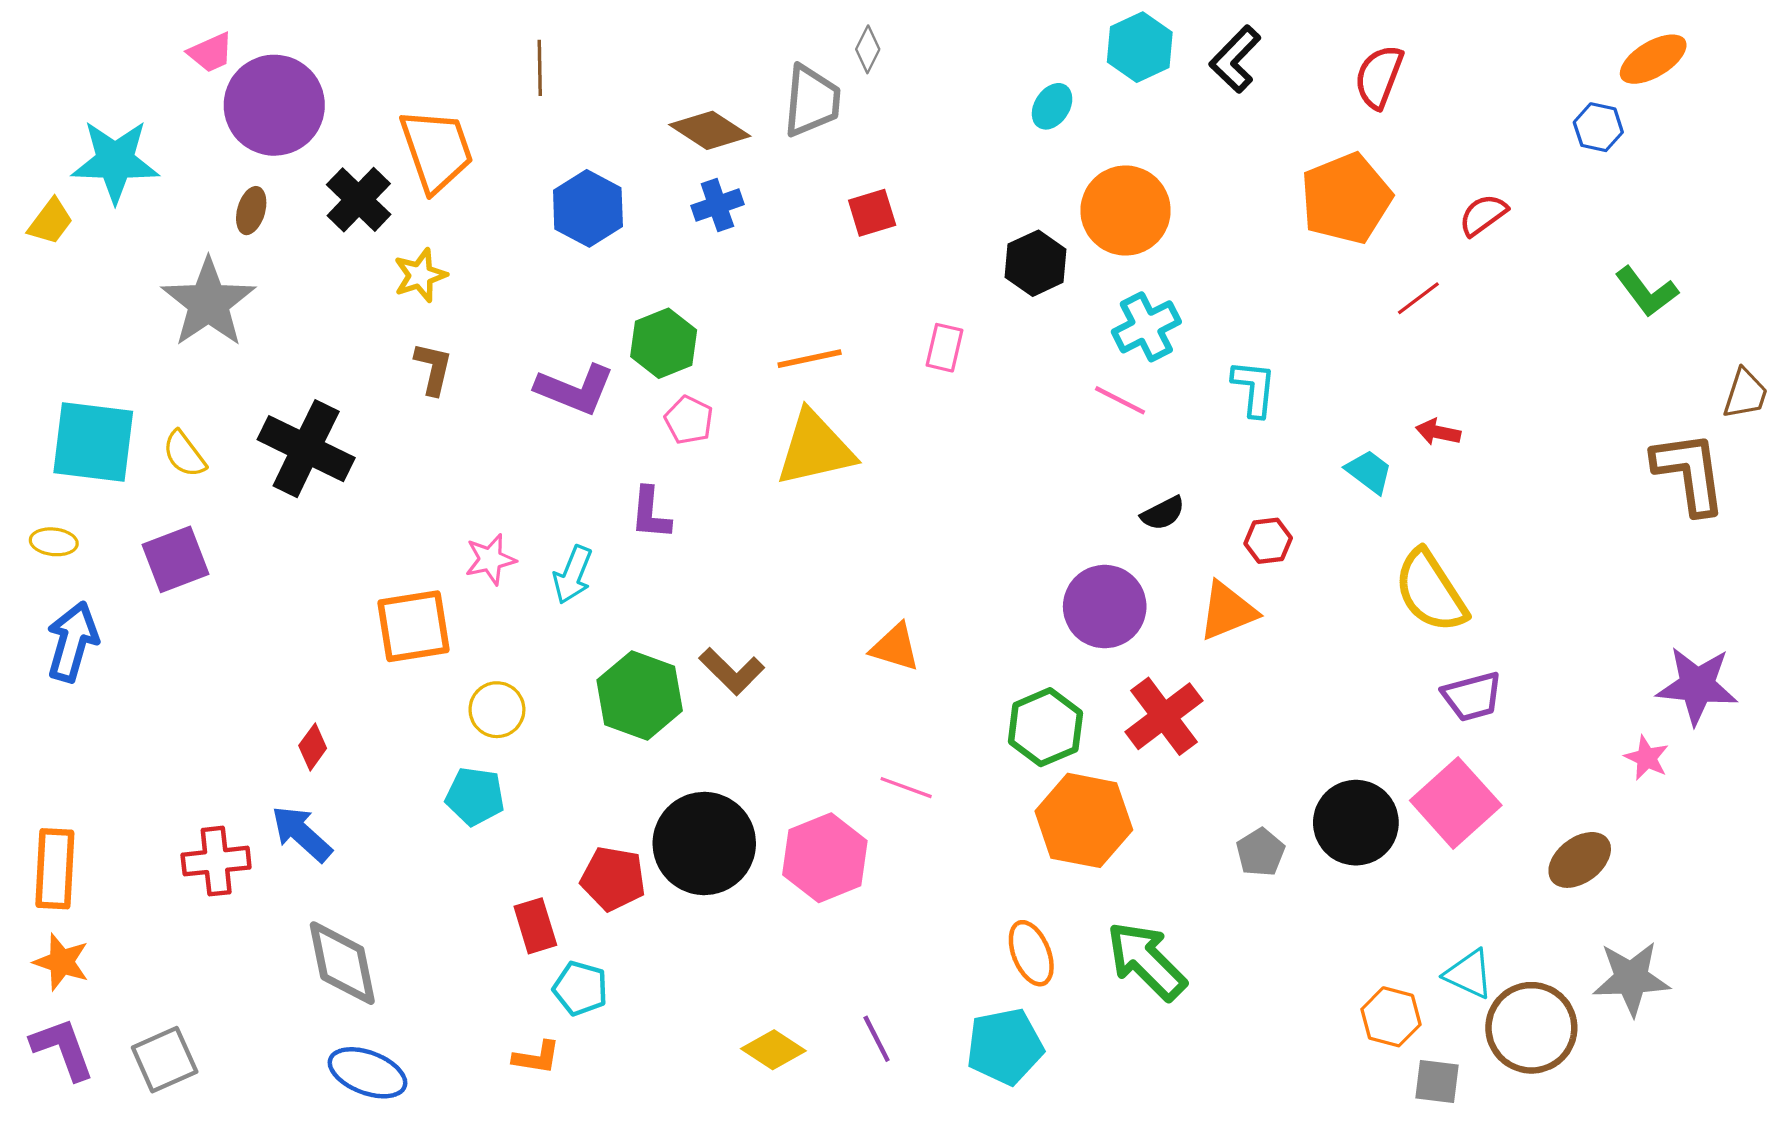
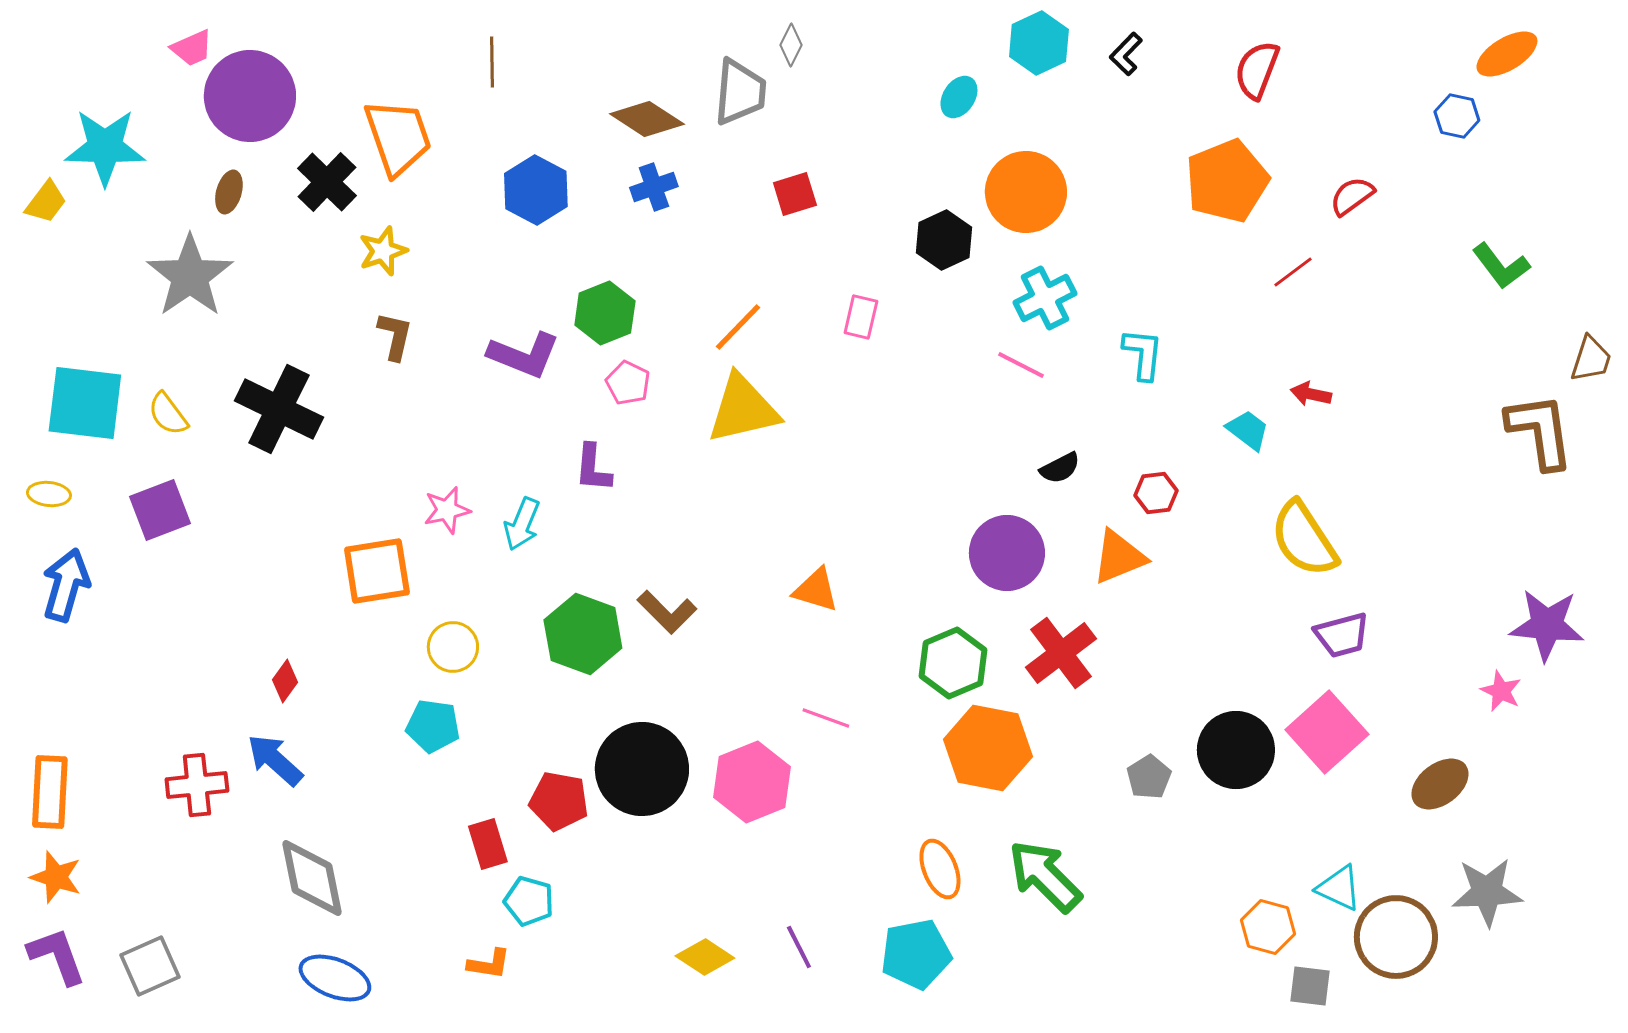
black L-shape: (1235, 59) -> (1126, 54), size x0.7
orange line: (810, 359) -> (738, 327), turned -34

